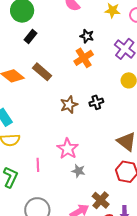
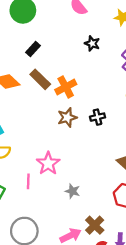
black rectangle: (31, 36) -> (33, 49), moved
orange cross: (84, 58) -> (66, 87), moved
pink star: (68, 149) -> (48, 163), moved

